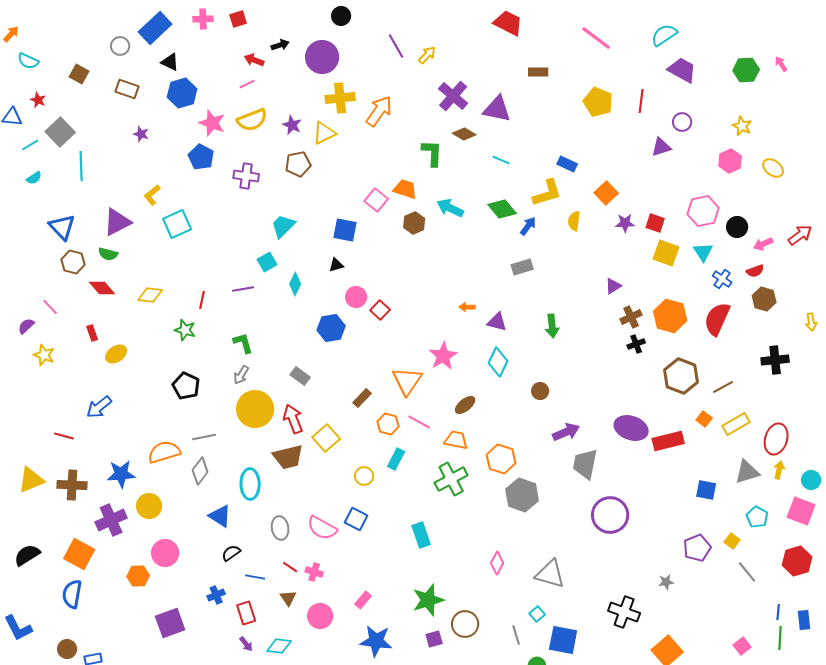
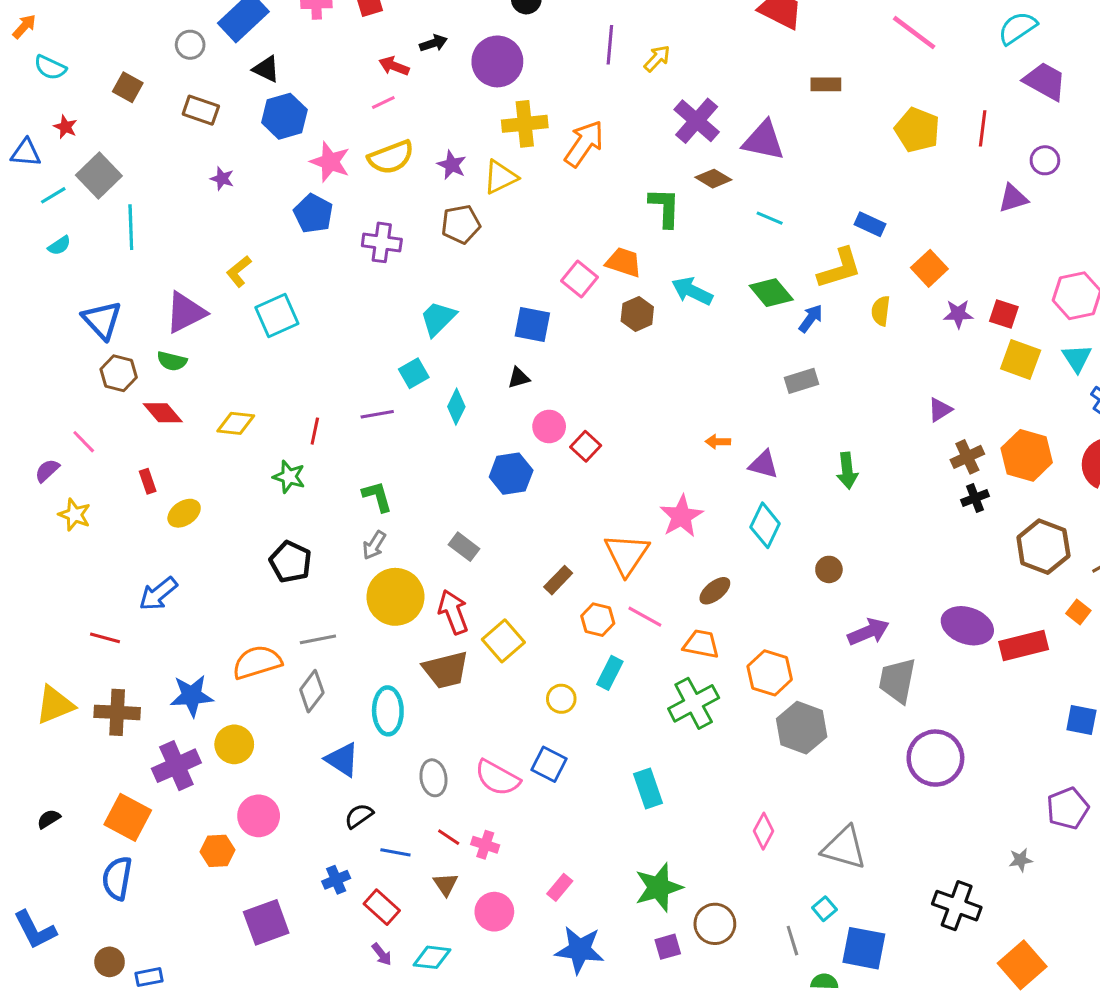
purple line: (396, 46) -> (610, 45), turned 35
black semicircle: (27, 555) -> (49, 819), size x0.6
red rectangle: (246, 613) -> (382, 907), turned -30

